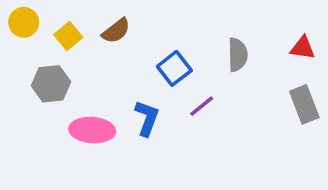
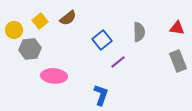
yellow circle: (24, 22) -> (14, 30), moved
blue L-shape: (147, 118) -> (101, 95), moved

